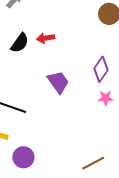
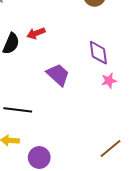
purple diamond: (101, 69) -> (98, 53), turned -30

